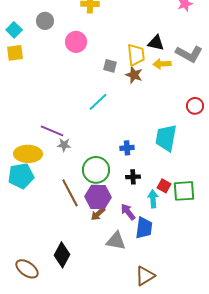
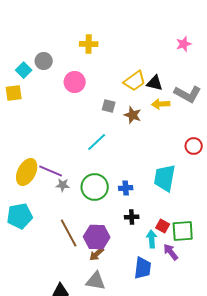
cyan square: (14, 30) -> (24, 70), moved
yellow trapezoid: (136, 55) -> (135, 81), moved, turned 60
yellow ellipse: (28, 154) -> (27, 172), moved, turned -64
green circle: (96, 170) -> (95, 187), moved
purple arrow: (128, 212) -> (171, 252), moved
gray triangle: (116, 241) -> (96, 281), moved

